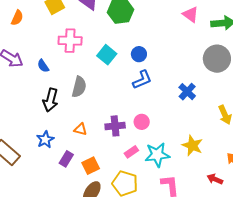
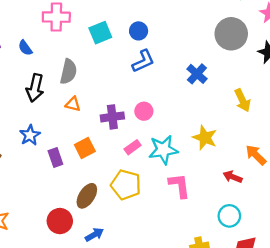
cyan square: (107, 55) -> (100, 33), turned 30
orange triangle: (81, 129) -> (73, 104), moved
purple rectangle: (66, 159) -> (55, 158), turned -49
orange square: (91, 166) -> (85, 148), moved

